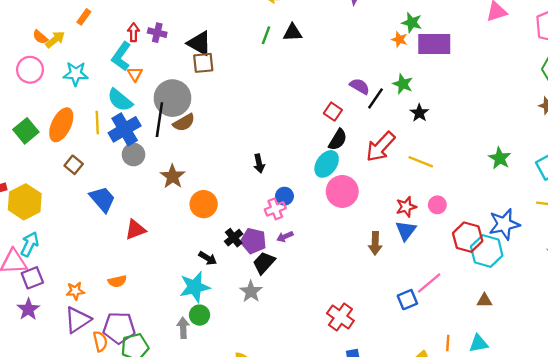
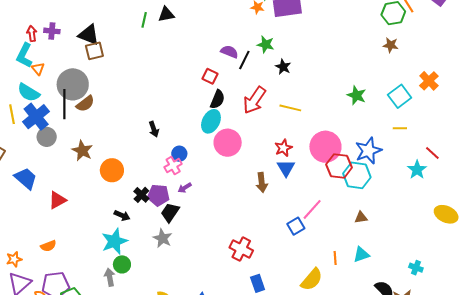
pink circle: (437, 205) -> (325, 147), moved, size x2.0

